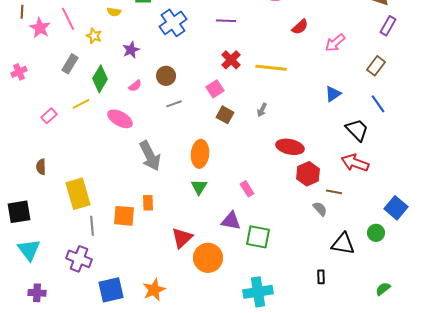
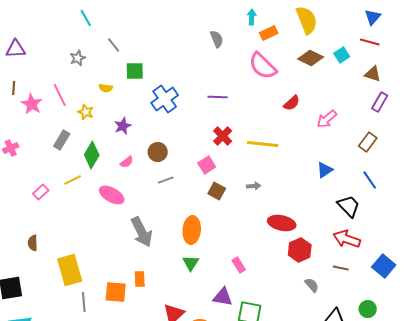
gray arrow: (262, 110) -> (254, 186), turned -120
brown line: (334, 192) -> (341, 268), moved
blue square: (396, 208) -> (384, 266), moved

